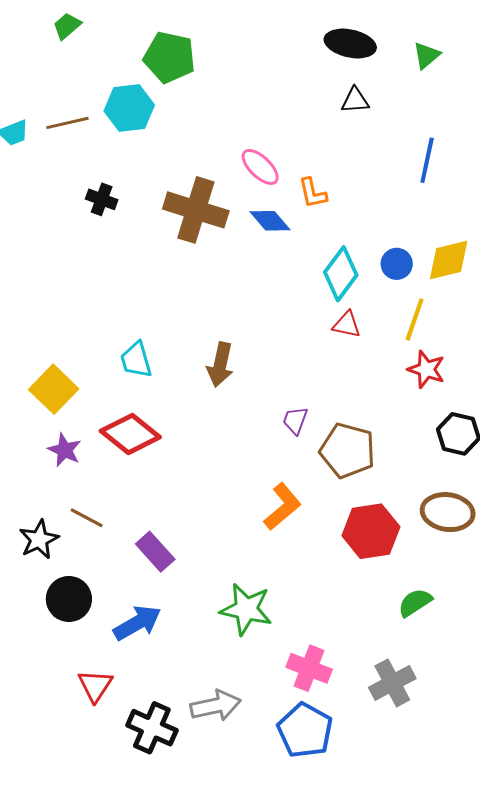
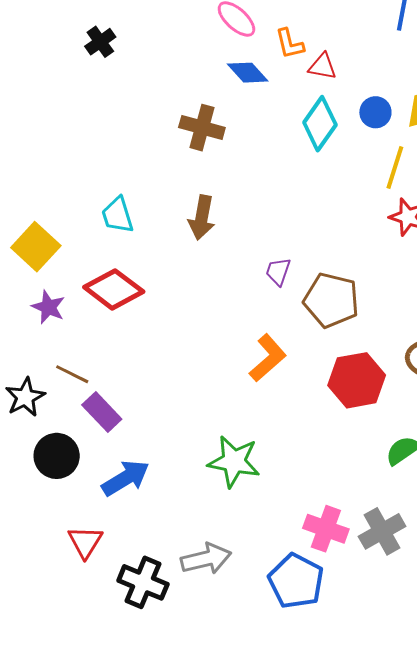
black cross: (102, 199) -> (100, 42), moved, turned 36
brown cross: (196, 210) -> (202, 128), moved, size x0.7
red triangle: (347, 325) -> (323, 66), moved
purple rectangle: (155, 552) -> (102, 412), moved
pink cross: (309, 668) -> (326, 529), moved

